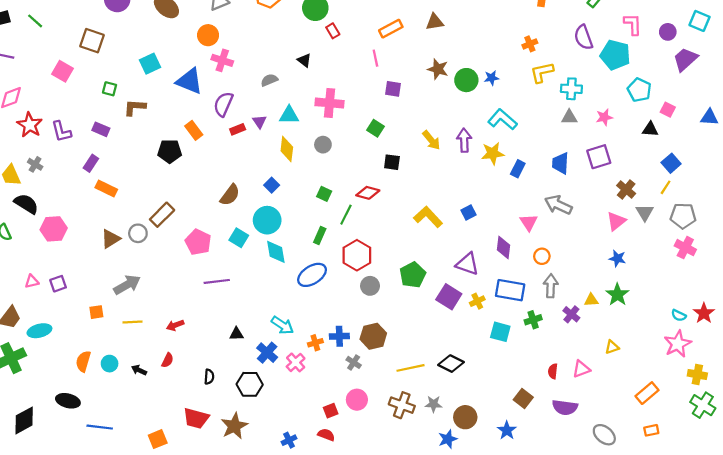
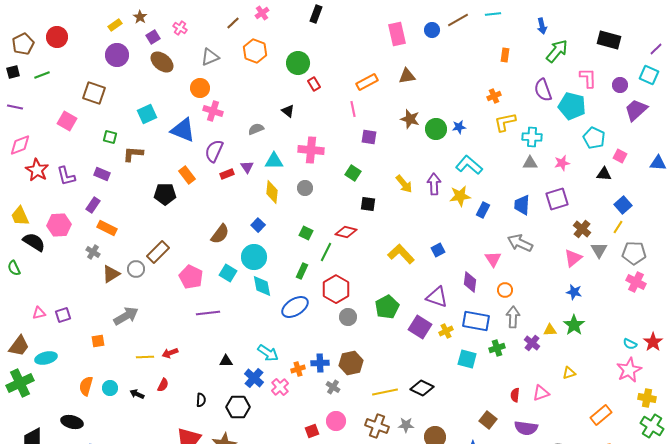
green line: (35, 21) -> (42, 75), turned -63
gray cross: (35, 164) -> (93, 252), moved
pink hexagon: (54, 229) -> (59, 225), moved
yellow line: (132, 322) -> (145, 357), moved

